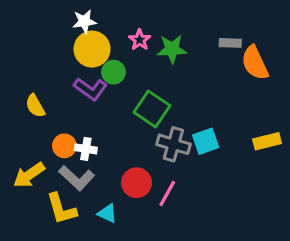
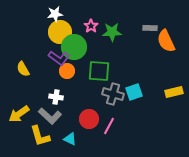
green circle: (114, 72) -> (74, 47), size x1.6
green square: (152, 109) -> (99, 71), turned -30
orange circle: (64, 146) -> (67, 71), moved

